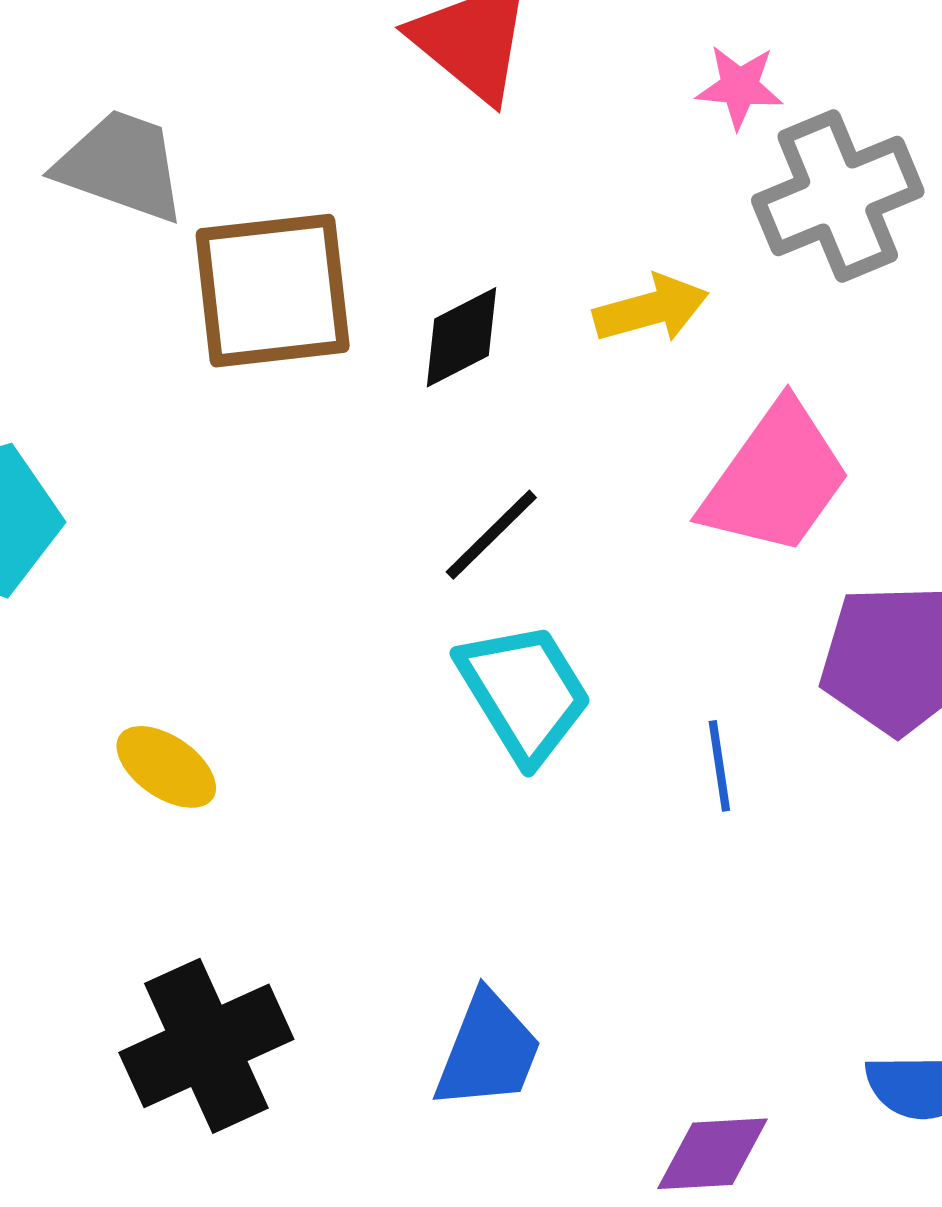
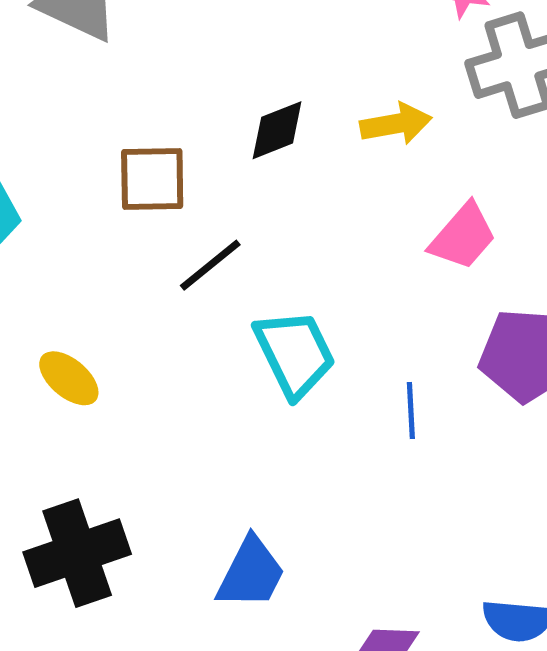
brown square: (273, 291) -> (152, 179), moved, size x0.7
pink trapezoid: (776, 479) -> (463, 236), size x0.7
black line: (491, 535) -> (210, 265), moved

